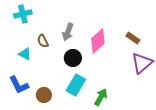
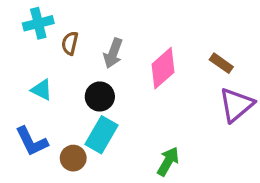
brown semicircle: (43, 41) -> (70, 43), moved, turned 40
black circle: (73, 58) -> (100, 96), moved
cyan rectangle: (76, 85) -> (101, 135), moved

